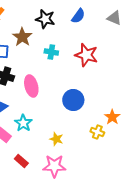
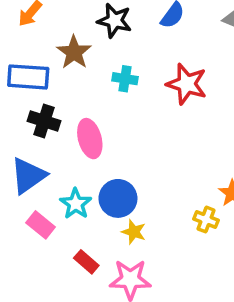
blue circle: (73, 100) -> (118, 198), moved
red rectangle: (21, 161) -> (86, 262), moved

